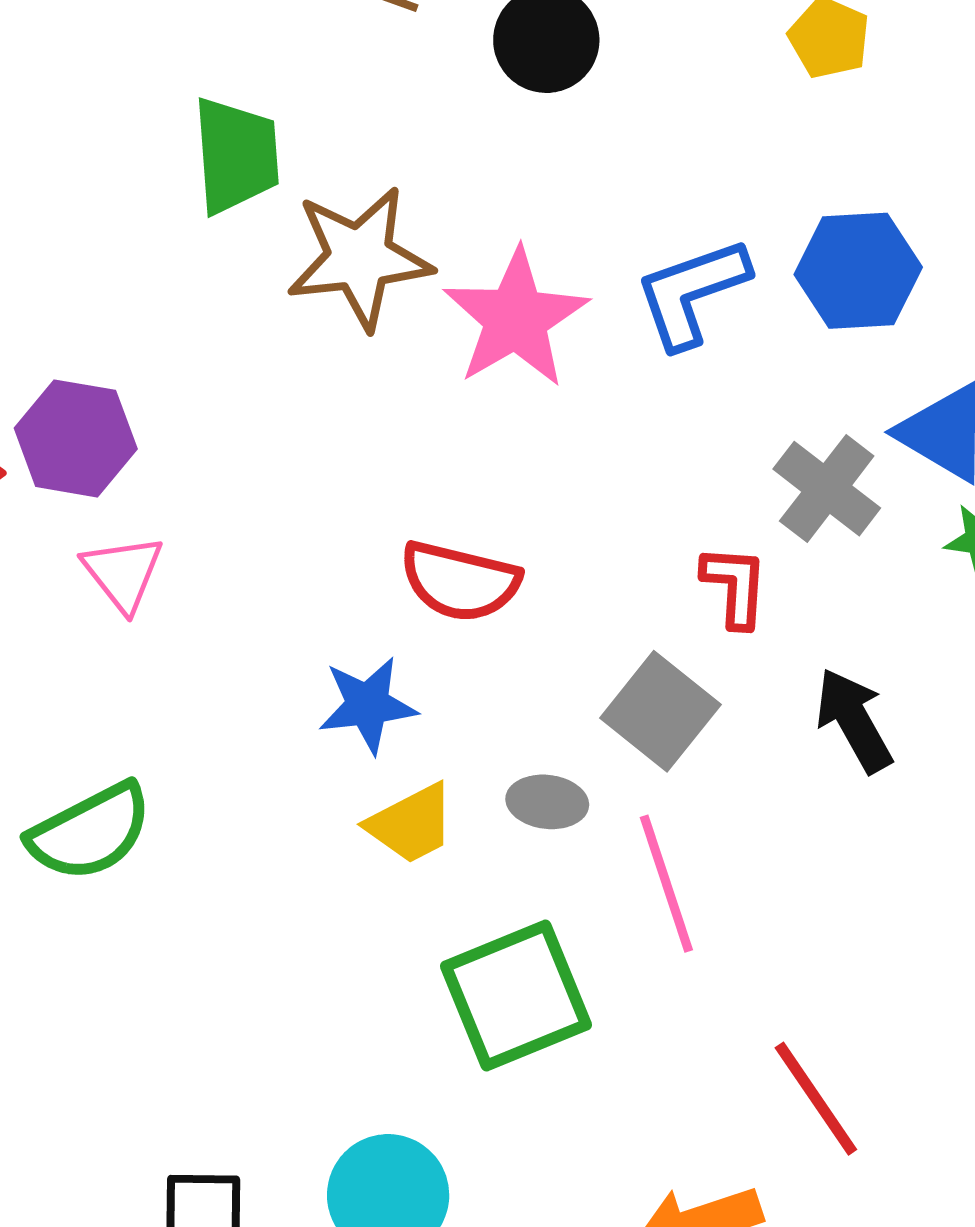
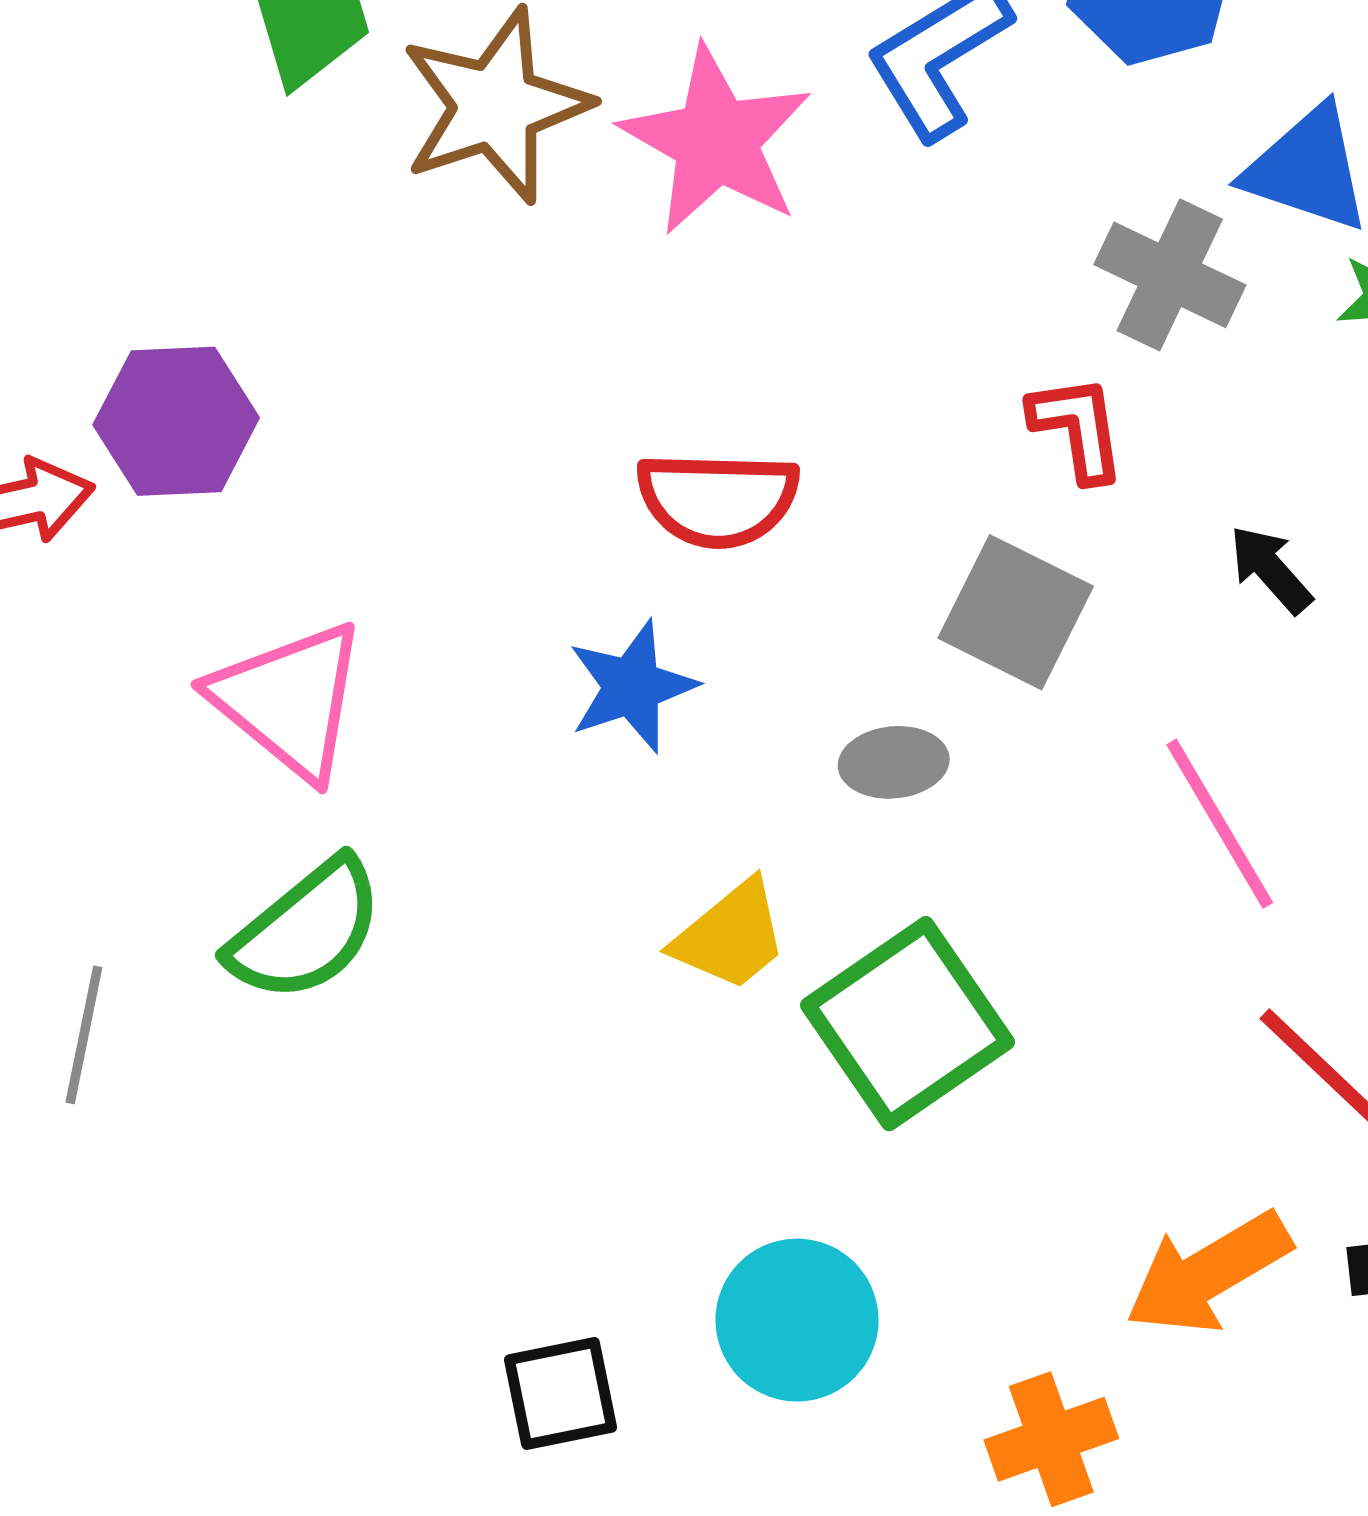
pink triangle: (123, 573) -> (289, 700), moved, size x1.5
black arrow: (854, 720) -> (1271, 569), size x0.7
yellow trapezoid: (411, 824) -> (731, 936), moved
pink line: (666, 884) -> (1220, 824), moved

